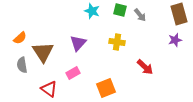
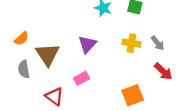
gray arrow: (140, 15) -> (158, 43), moved
orange square: (106, 88) -> (133, 95), moved

